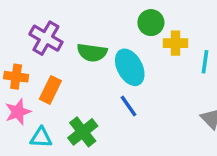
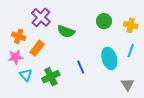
yellow cross: (175, 43) -> (131, 25), moved
cyan ellipse: (130, 67) -> (109, 58), moved
cyan triangle: (41, 137) -> (26, 75), turned 32

